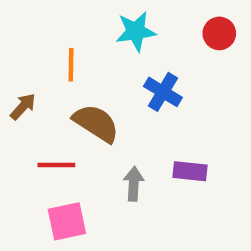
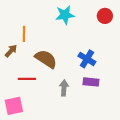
orange line: (71, 65) -> (24, 34), moved
blue cross: (163, 92) -> (87, 59), moved
pink square: (67, 221) -> (14, 106), moved

